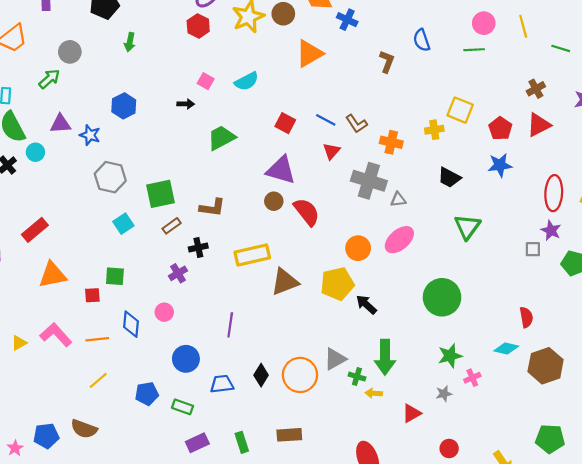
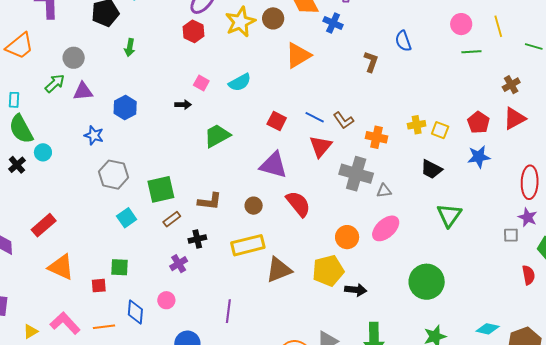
green line: (474, 50) -> (471, 52), moved
yellow square: (460, 110) -> (440, 130), moved, size x0.7
purple triangle: (60, 124) -> (83, 91), moved
red triangle: (332, 151) -> (321, 146), size x1.4
brown circle: (274, 201) -> (254, 206), moved
orange triangle: (52, 275) -> (61, 267), turned 36
black arrow: (366, 305) -> (356, 290), turned 145
red semicircle: (526, 317) -> (529, 275), moved

